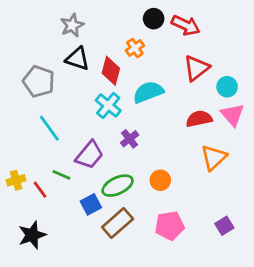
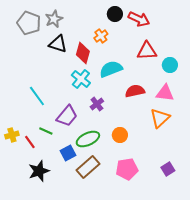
red triangle: (196, 68) -> (147, 51), turned 35
gray pentagon: (39, 81) -> (29, 23), moved
pink triangle: (232, 115) -> (165, 93), moved, turned -42
red semicircle: (199, 119) -> (135, 91), moved
black star: (32, 235) -> (39, 171), moved

